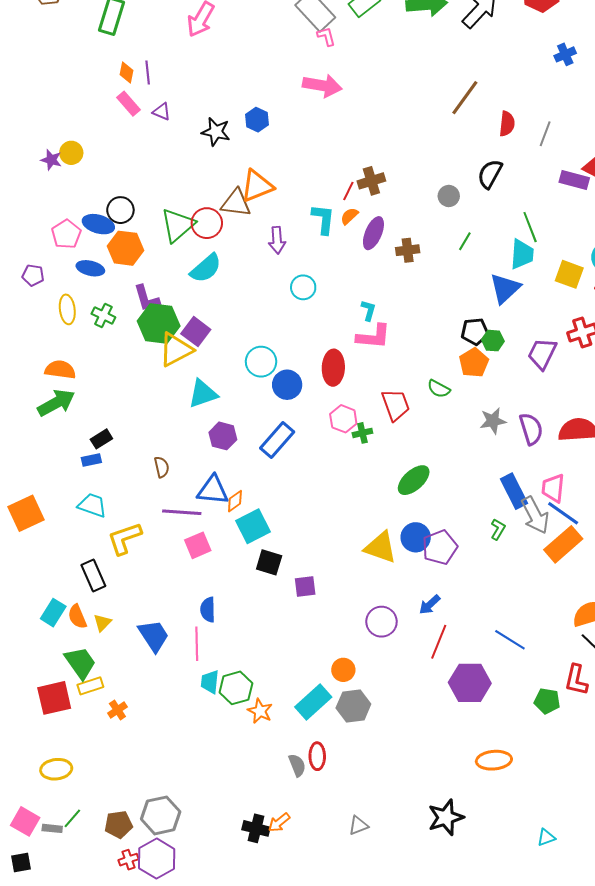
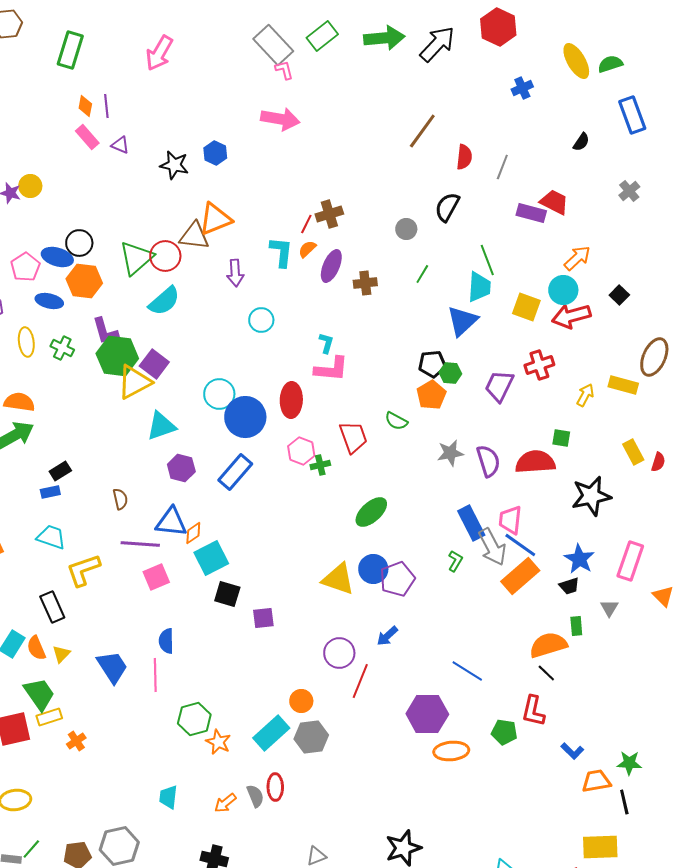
blue circle: (287, 385) -> (245, 417), size x1.4
red line: (439, 642) -> (360, 681), moved
cyan trapezoid: (210, 682) -> (168, 797), moved
orange ellipse: (494, 760) -> (451, 751), moved
orange arrow: (279, 822) -> (225, 803), moved

